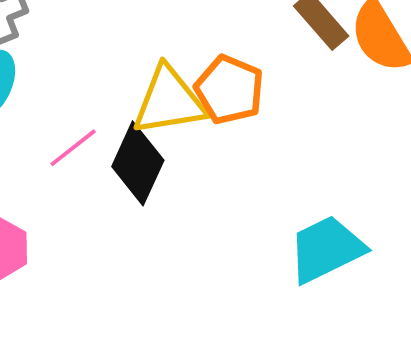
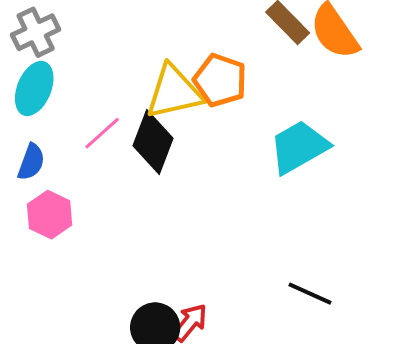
cyan trapezoid: (326, 249) -> (299, 147), moved

